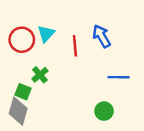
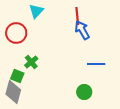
cyan triangle: (46, 34) -> (36, 11), moved
red line: (75, 46) -> (77, 16), moved

